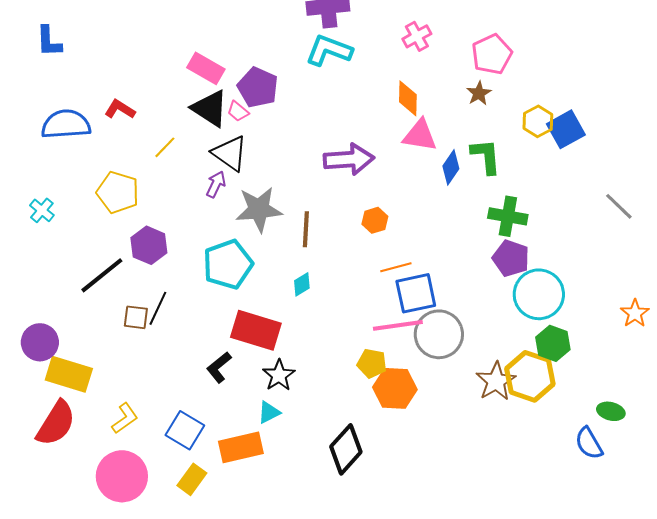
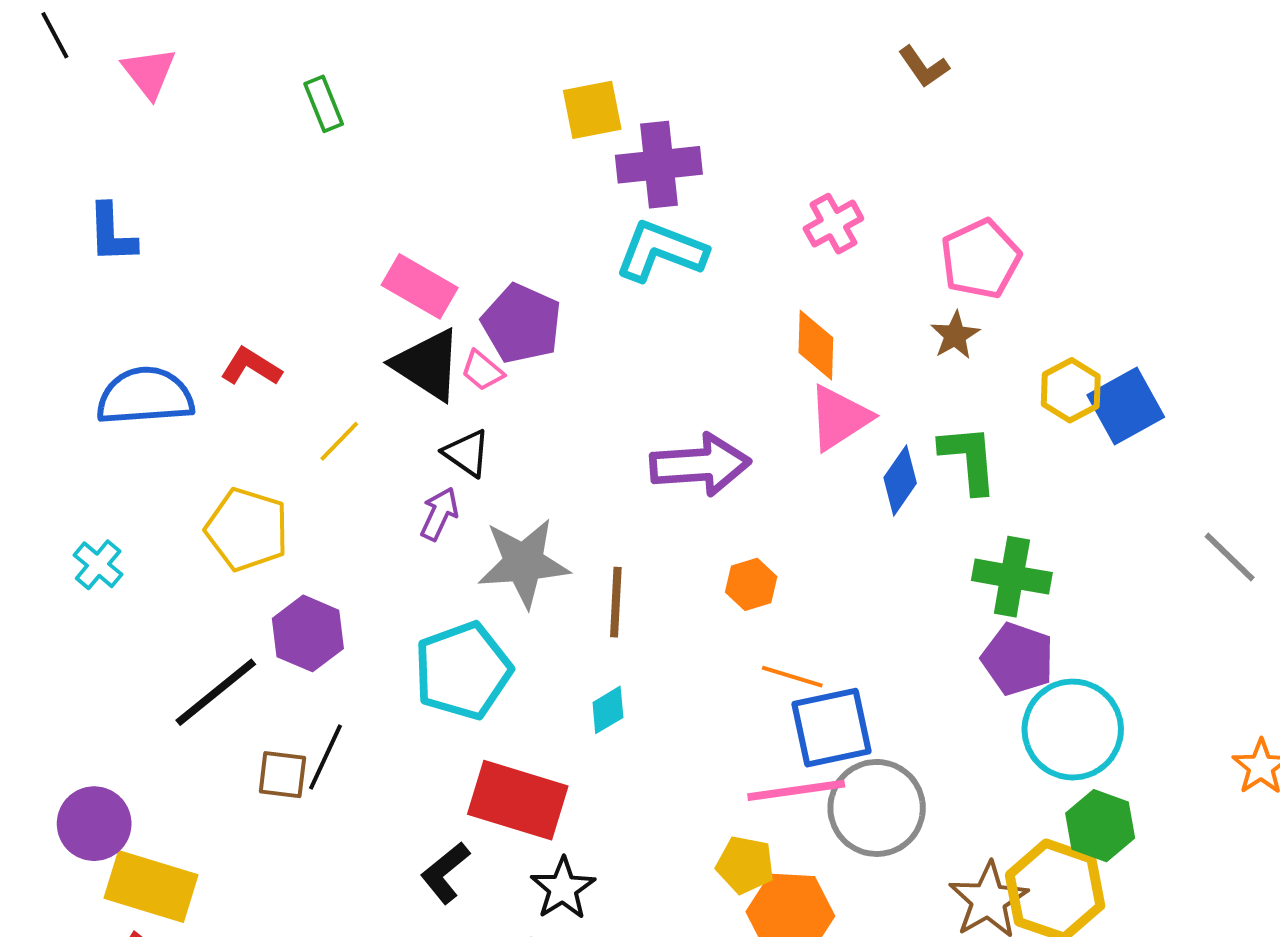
pink triangle: (420, 135) -> (839, 418), turned -42
black triangle: (230, 153) -> (467, 453), size x0.7
orange line: (396, 267) -> (792, 677), turned 32

